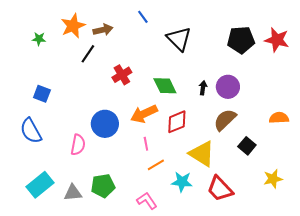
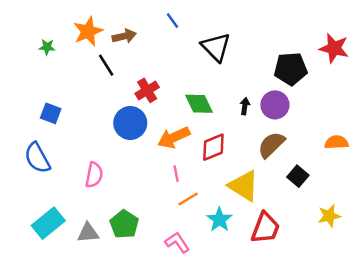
black pentagon: (241, 40) -> (291, 69), moved
black line: (88, 54) -> (106, 65), turned -66
blue circle: (105, 124) -> (130, 123), moved
cyan star: (182, 182) -> (219, 219), turned 30
green pentagon: (103, 186) -> (124, 224), turned -30
red trapezoid: (220, 189) -> (265, 228), turned -116

